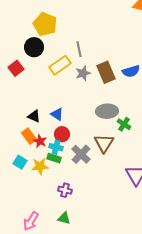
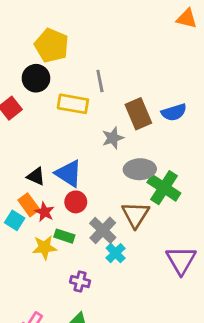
yellow rectangle: (60, 65) -> (73, 104), turned 45
gray star: (83, 73) -> (113, 138), moved
blue triangle: (57, 114) -> (69, 173), size x1.5
green cross: (124, 124) -> (164, 188), size x1.6
cyan cross: (56, 147) -> (116, 253), moved, turned 32
cyan square: (20, 162) -> (15, 220), moved

